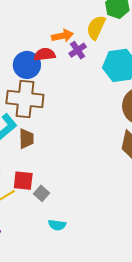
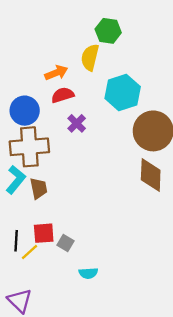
purple cross: (78, 50) -> (77, 123), moved
red semicircle: (45, 54) -> (63, 95), moved

